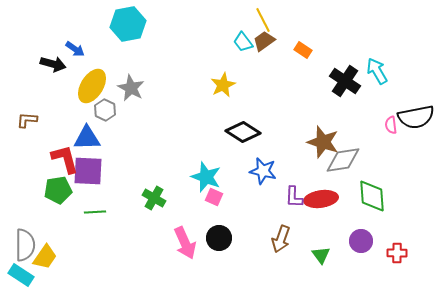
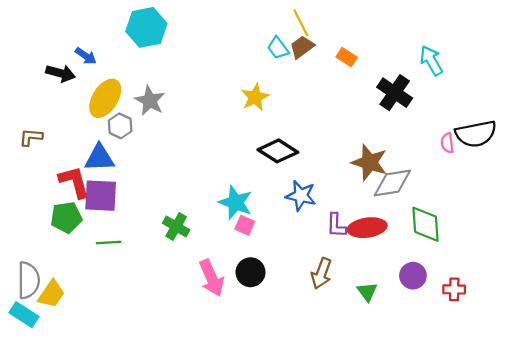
cyan arrow: (377, 71) -> (431, 61), moved

